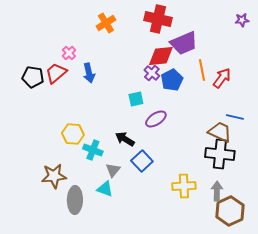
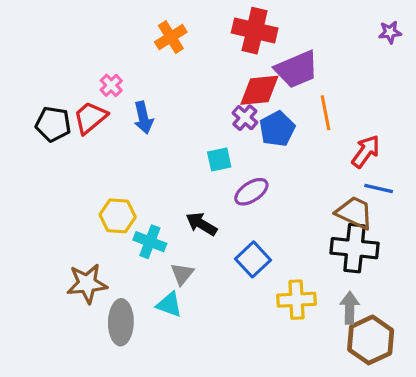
red arrow: (222, 78) -> (366, 151), moved
blue square: (142, 161) -> (253, 259), moved

